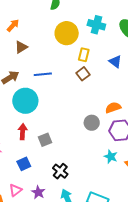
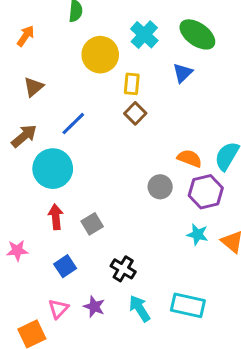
orange arrow: (13, 25) -> (26, 36), moved
cyan cross: (96, 25) -> (144, 35), turned 36
blue triangle: (115, 62) -> (183, 73), moved, turned 48
blue line: (43, 74) -> (73, 124), turned -30
orange semicircle: (113, 108) -> (190, 158), turned 49

